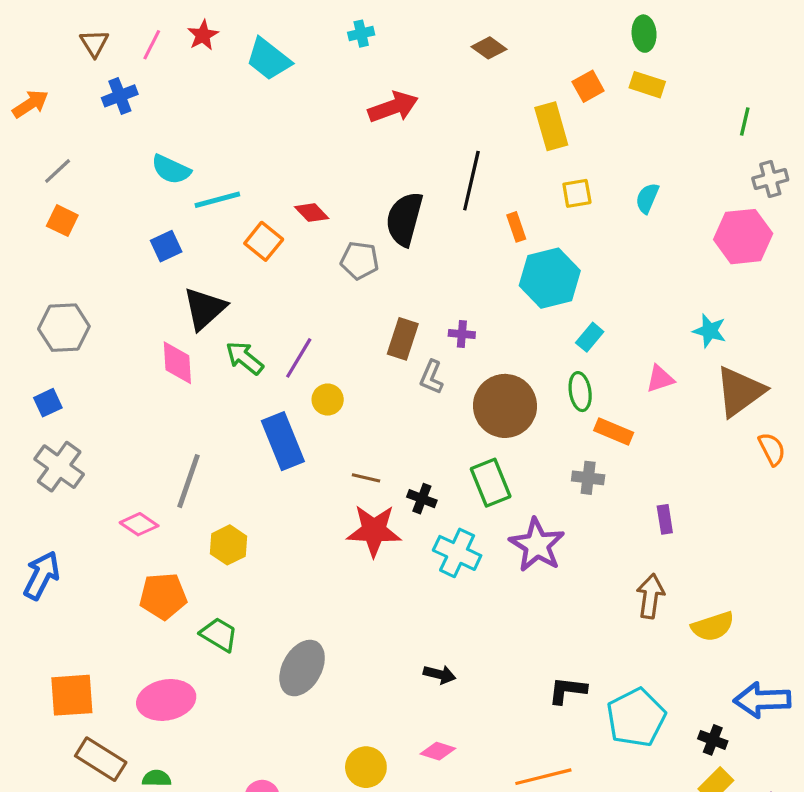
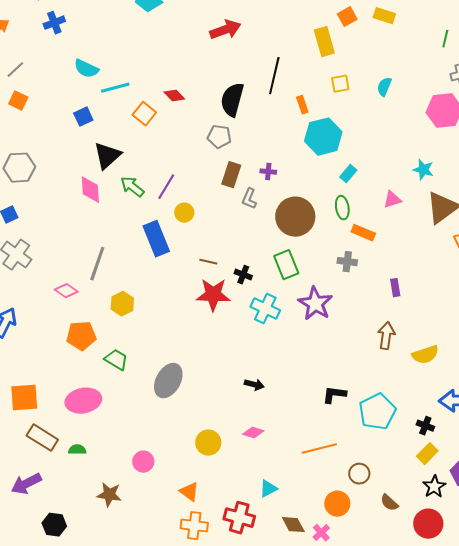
gray pentagon: (360, 260) -> (219, 137), moved

